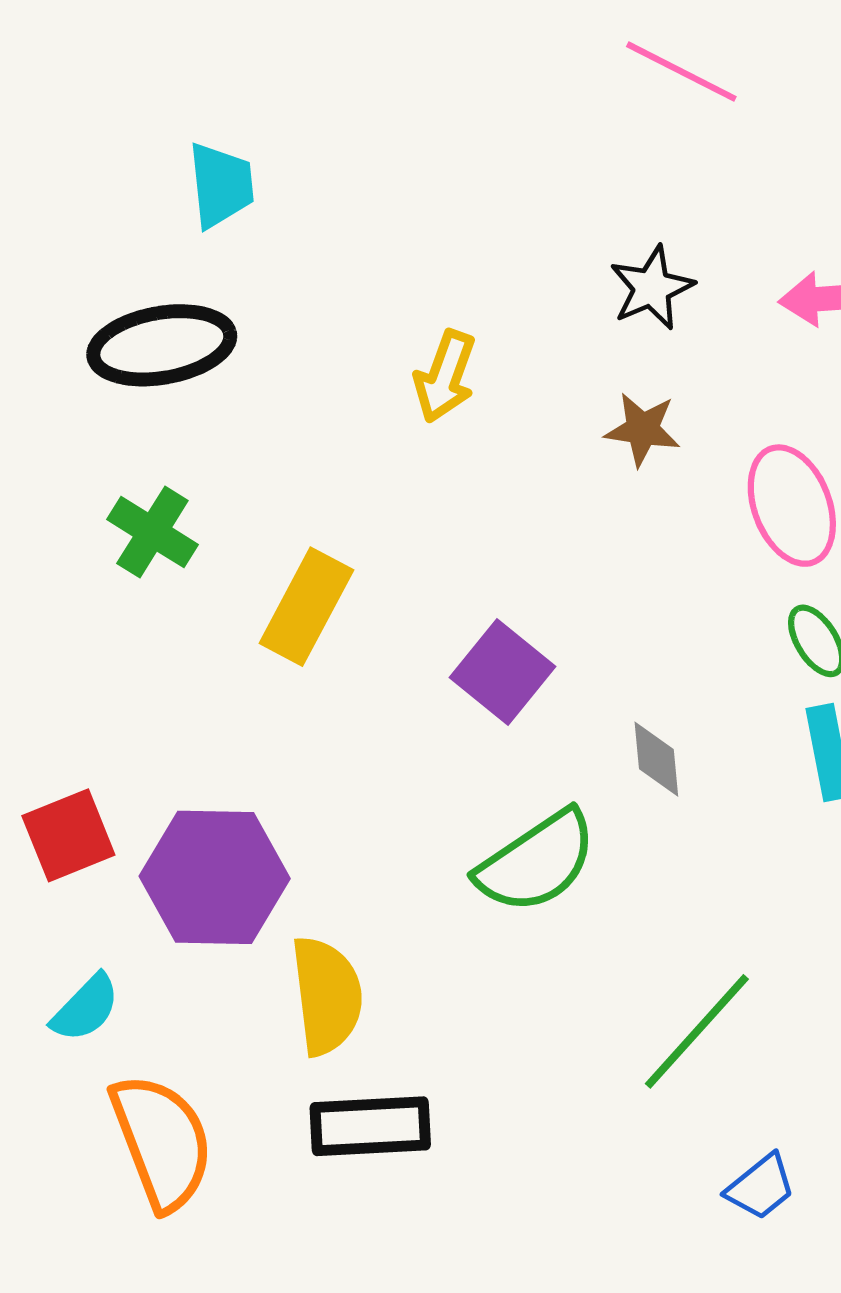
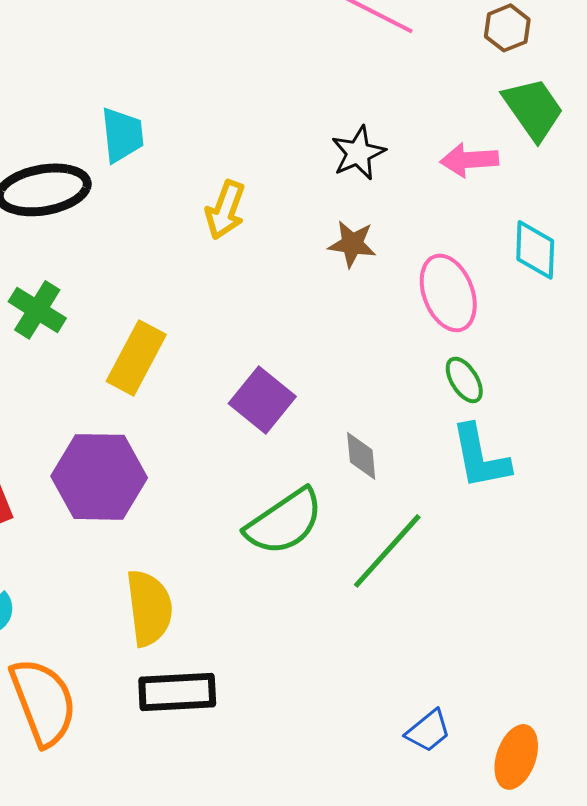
cyan trapezoid: (221, 185) -> (122, 135), moved
purple hexagon: (215, 877) -> (99, 477), moved
green line: (697, 1031) -> (387, 551), moved

